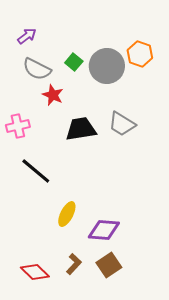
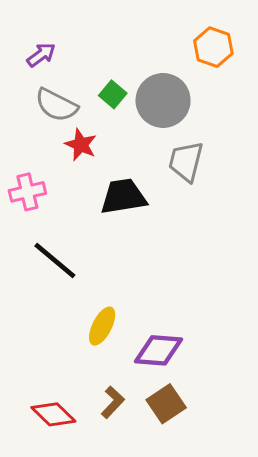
orange hexagon: (140, 54) -> (213, 47), moved
gray trapezoid: (122, 124) -> (186, 161), moved, turned 72

